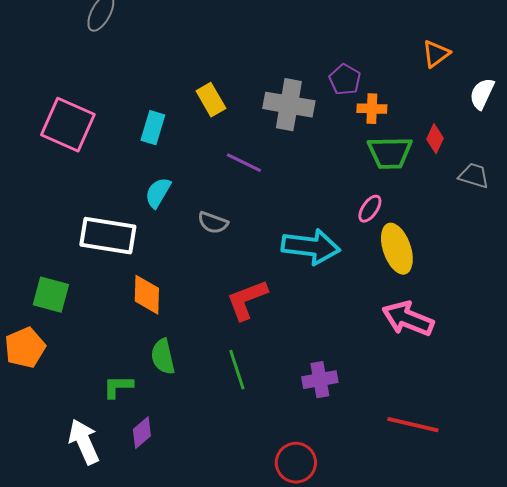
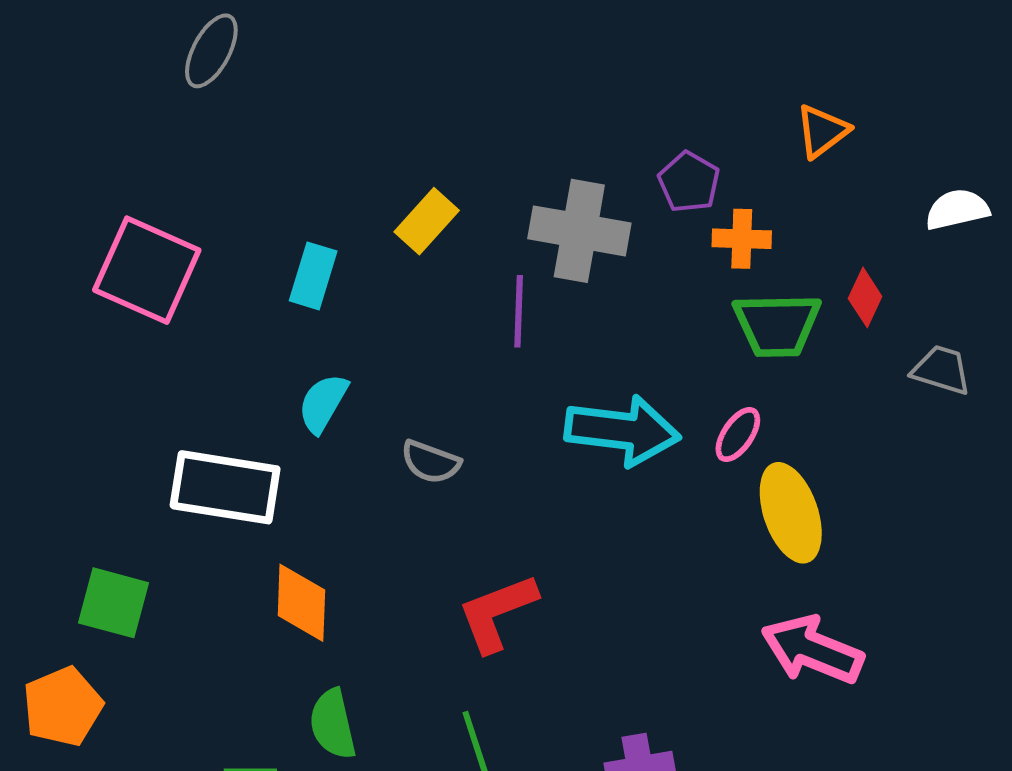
orange triangle: (436, 54) -> (822, 131), moved
white semicircle: (482, 94) -> (957, 209), turned 52
yellow rectangle: (211, 100) -> (427, 221), turned 72
purple line: (244, 163) -> (519, 311), moved, turned 66
cyan arrow: (311, 247) -> (622, 431), moved

